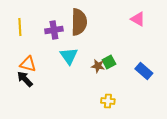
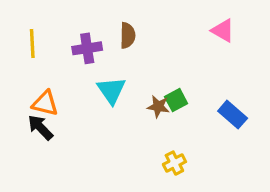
brown semicircle: (79, 22) -> (128, 35), size x0.6
yellow cross: (108, 101) -> (174, 163), turned -32

